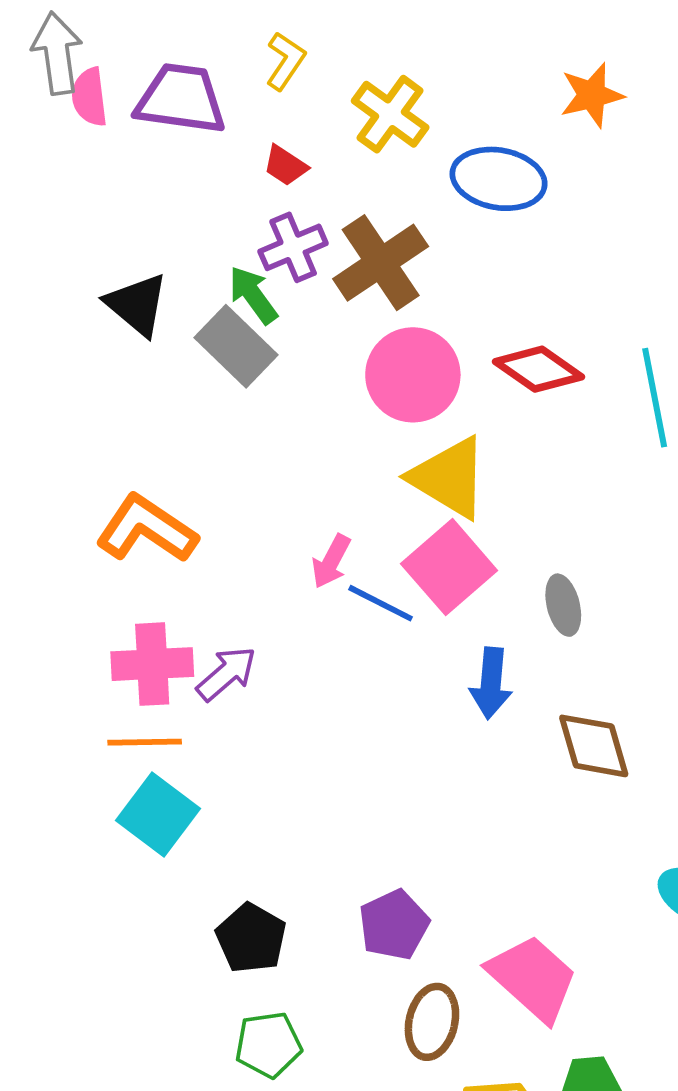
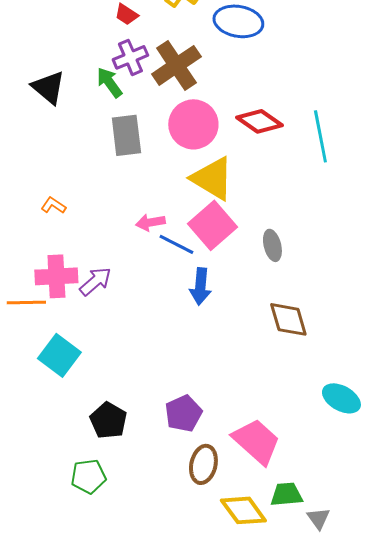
gray rectangle: (236, 346) -> (126, 135), moved, turned 39
orange L-shape: (147, 529) -> (53, 205), size x0.5
pink arrow: (331, 561) -> (150, 222), turned 52
blue arrow: (491, 683) -> (200, 286), moved
orange line: (145, 742) -> (26, 302), moved
green pentagon: (268, 1045) -> (88, 476), moved

